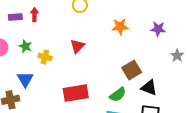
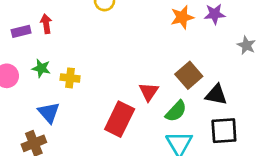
orange star: (120, 27) -> (182, 17), moved
red triangle: (77, 46) -> (149, 92), moved
red rectangle: (76, 93) -> (120, 119), turned -45

